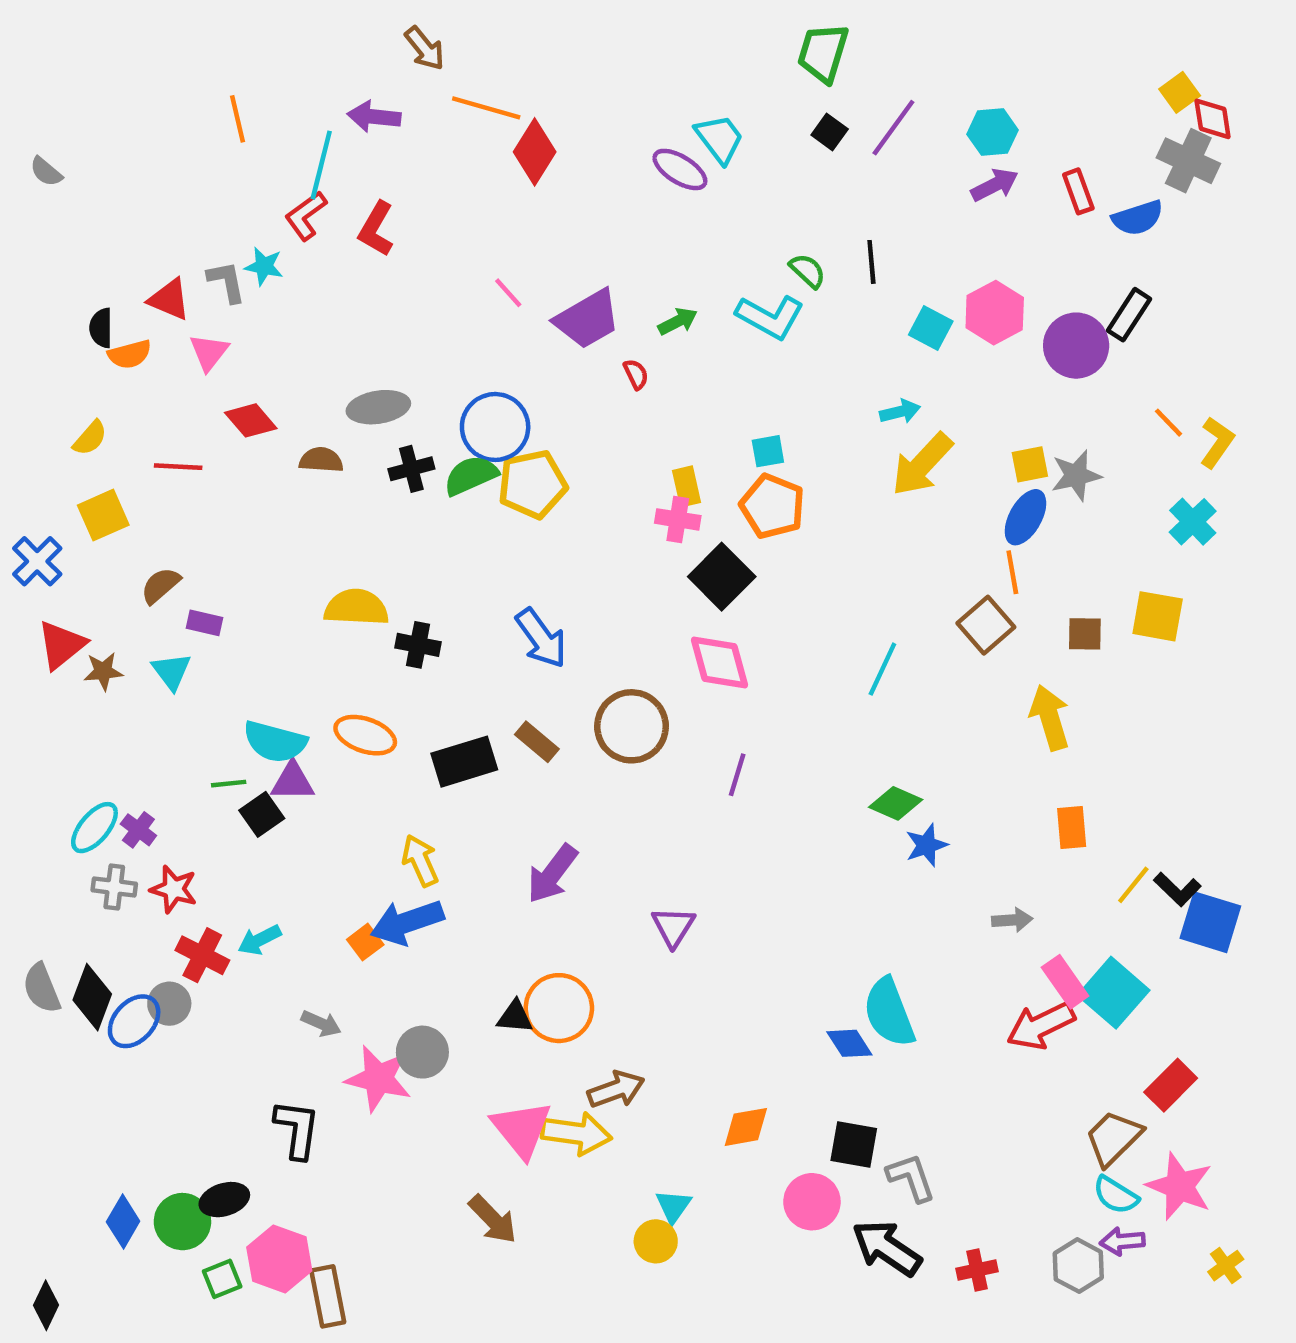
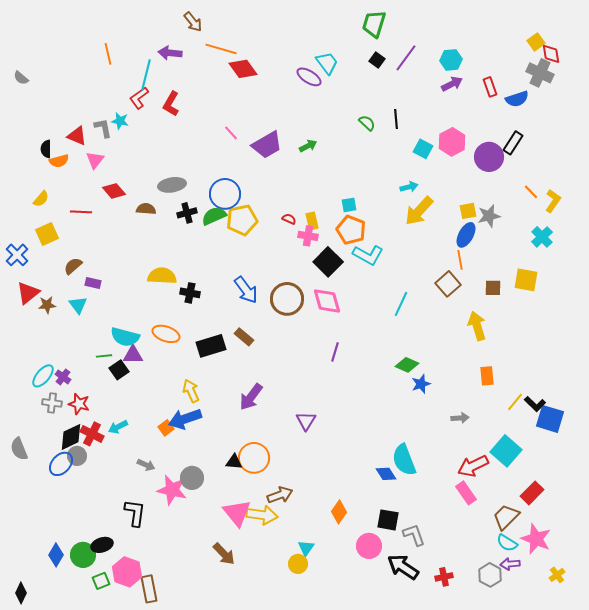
red diamond: (535, 152) -> (243, 69), turned -68
cyan L-shape: (770, 317) -> (368, 255), moved
red semicircle: (636, 374) -> (289, 219), moved, turned -40
brown circle: (631, 726) -> (287, 299), moved
pink rectangle: (1065, 982) -> (466, 493), moved
black diamond: (92, 997) -> (71, 437), moved, turned 44
orange diamond: (746, 1127) -> (339, 512), turned -45

